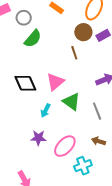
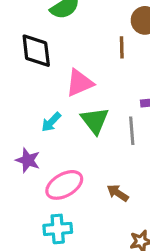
black diamond: (25, 83) -> (36, 51), moved
gray line: (97, 111) -> (132, 131), moved
cyan cross: (83, 166) -> (58, 229), moved

